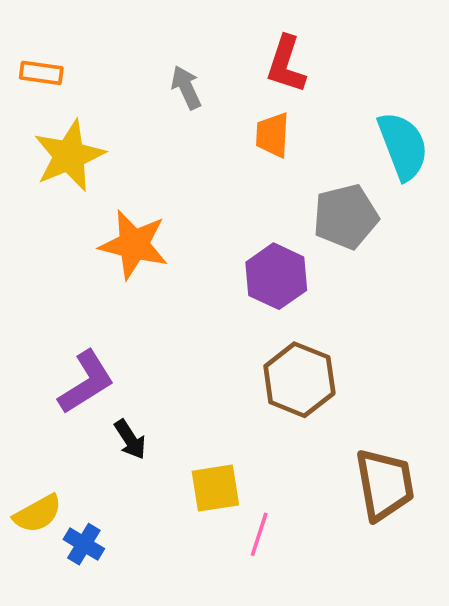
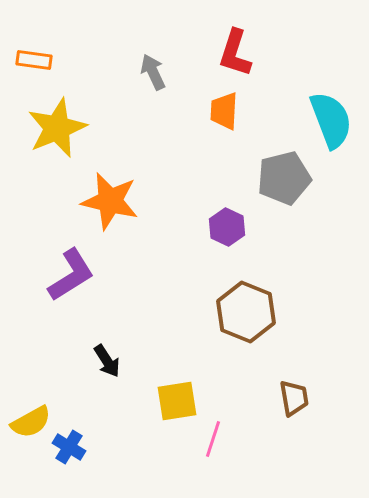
purple hexagon: (276, 276) -> (227, 227), size x0.7
purple L-shape: (86, 382) -> (71, 275), moved
brown trapezoid: (385, 484) -> (294, 398), moved, size x0.6

